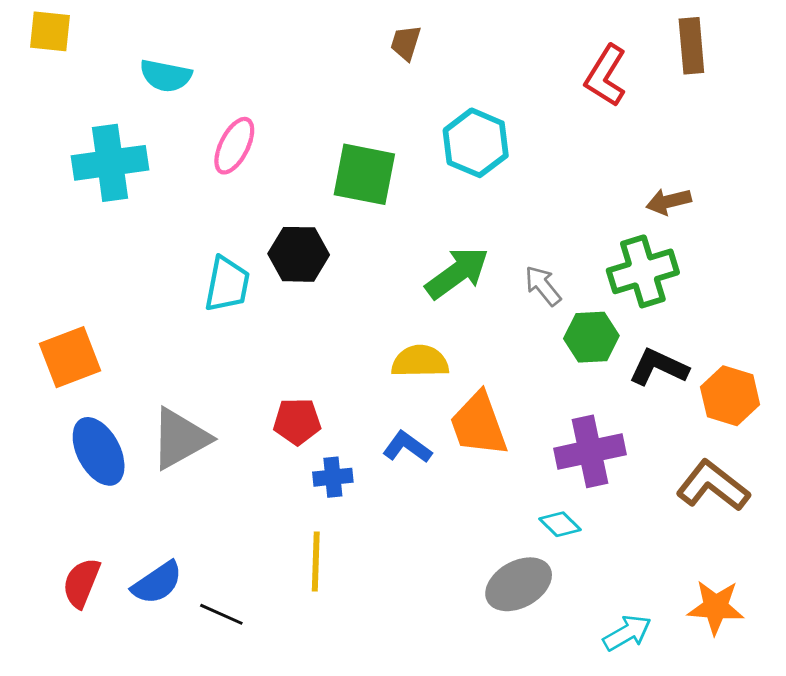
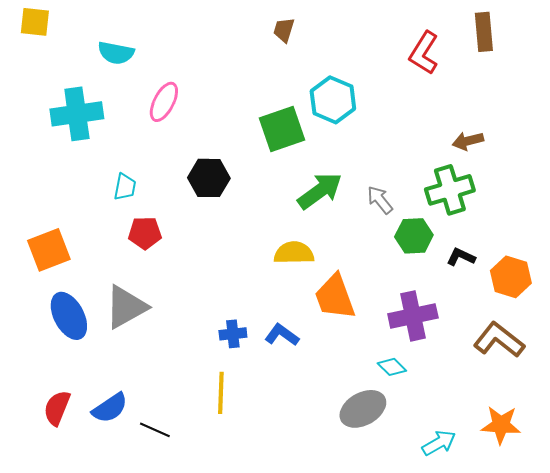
green square: (364, 174) -> (282, 129), moved, turned -30
cyan trapezoid: (227, 284) -> (125, 187), moved, size x0.7
black L-shape: (659, 367) -> (461, 257), size x0.7
red pentagon: (297, 421) -> (145, 233), moved
blue L-shape: (407, 447) -> (282, 335), moved

